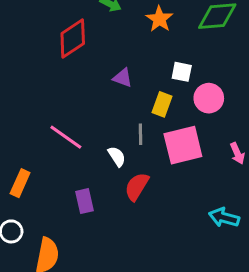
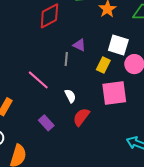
white square: (182, 72) -> (118, 45), size x1.5
gray line: (141, 134) -> (66, 59), moved
purple rectangle: (85, 201) -> (46, 123), turned -35

